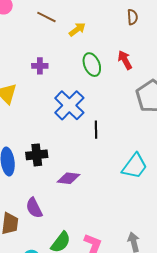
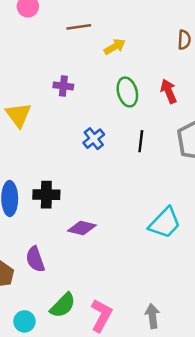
brown line: (46, 17) -> (79, 27), turned -42
blue cross: (69, 105) -> (94, 139), size x0.6
black line: (96, 130) -> (141, 141), moved

